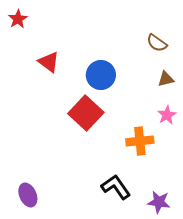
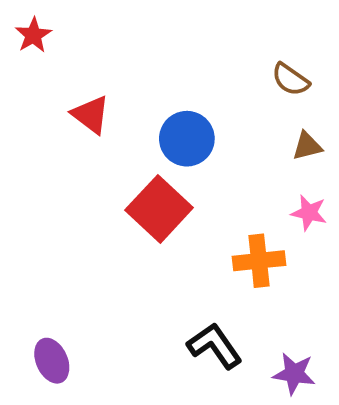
pink star: (167, 115) -> (309, 213), turned -30

